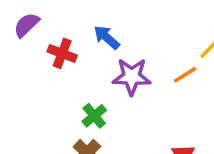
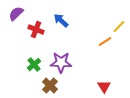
purple star: (132, 77) -> (61, 62), moved
green cross: (94, 116) -> (34, 64), moved

